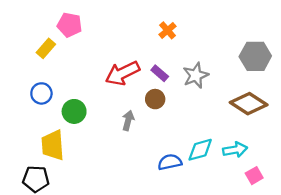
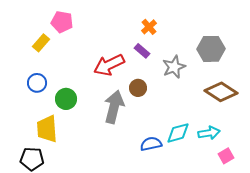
gray hexagon: (255, 56) -> (211, 49), moved
purple rectangle: (160, 73) -> (142, 51), moved
gray arrow: (128, 120) -> (114, 107), size x1.8

